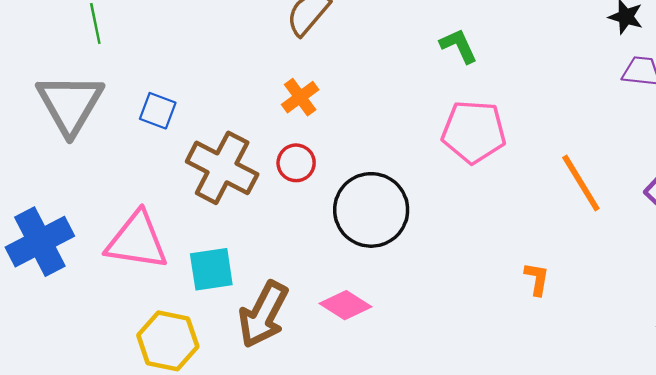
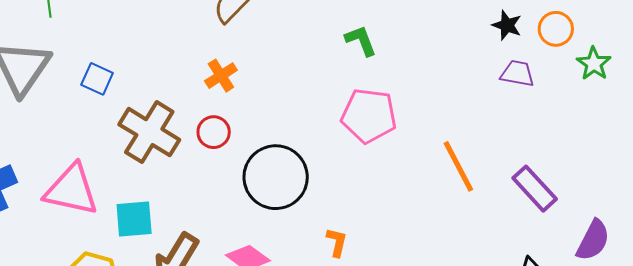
orange L-shape: (537, 279) -> (337, 242), moved

